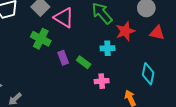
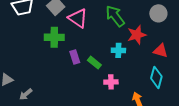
red triangle: (157, 33) -> (161, 51), moved
green cross: (41, 39) -> (54, 37), turned -30

